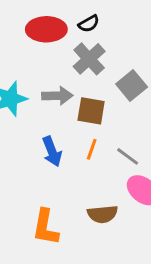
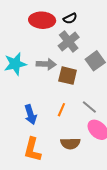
orange line: (92, 149) -> (61, 110), moved
blue arrow: (52, 151) -> (31, 115), moved

